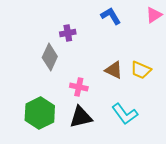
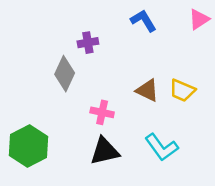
green hexagon: (40, 113) -> (28, 146), moved

